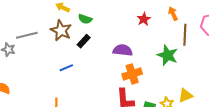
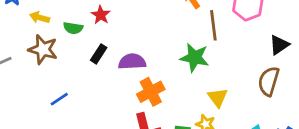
red star: (144, 19) -> (101, 15), moved
black rectangle: (84, 41) -> (99, 54), moved
yellow triangle: (185, 96) -> (218, 97), moved, turned -35

